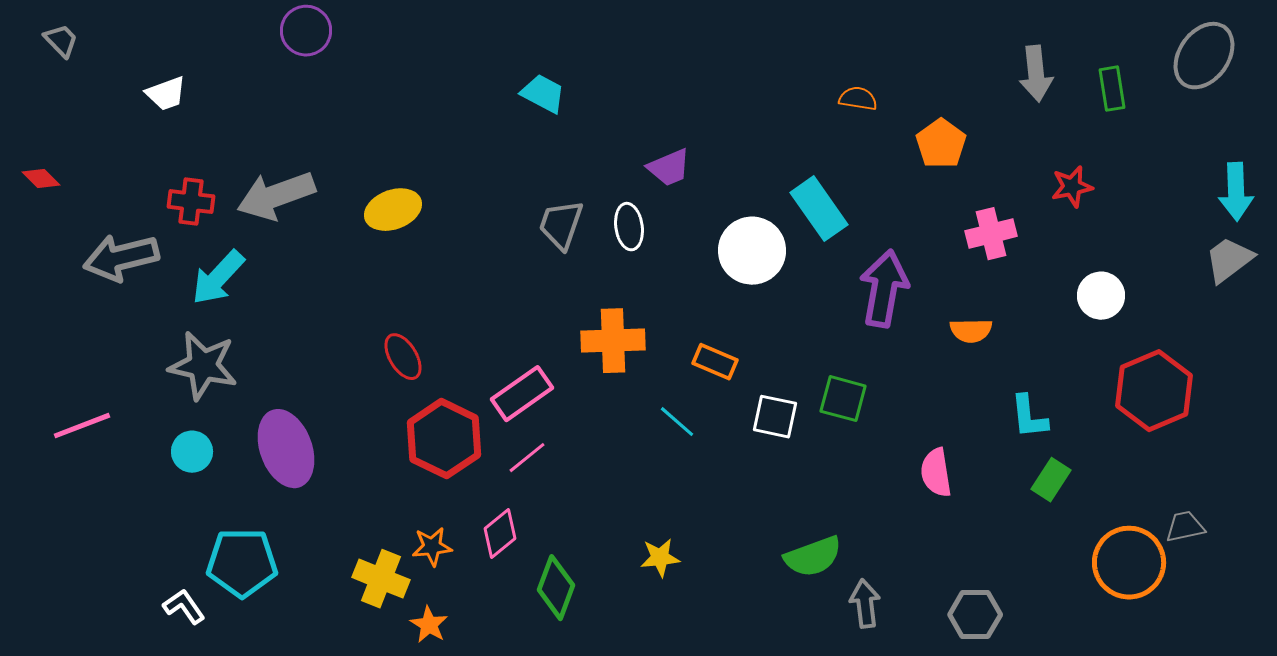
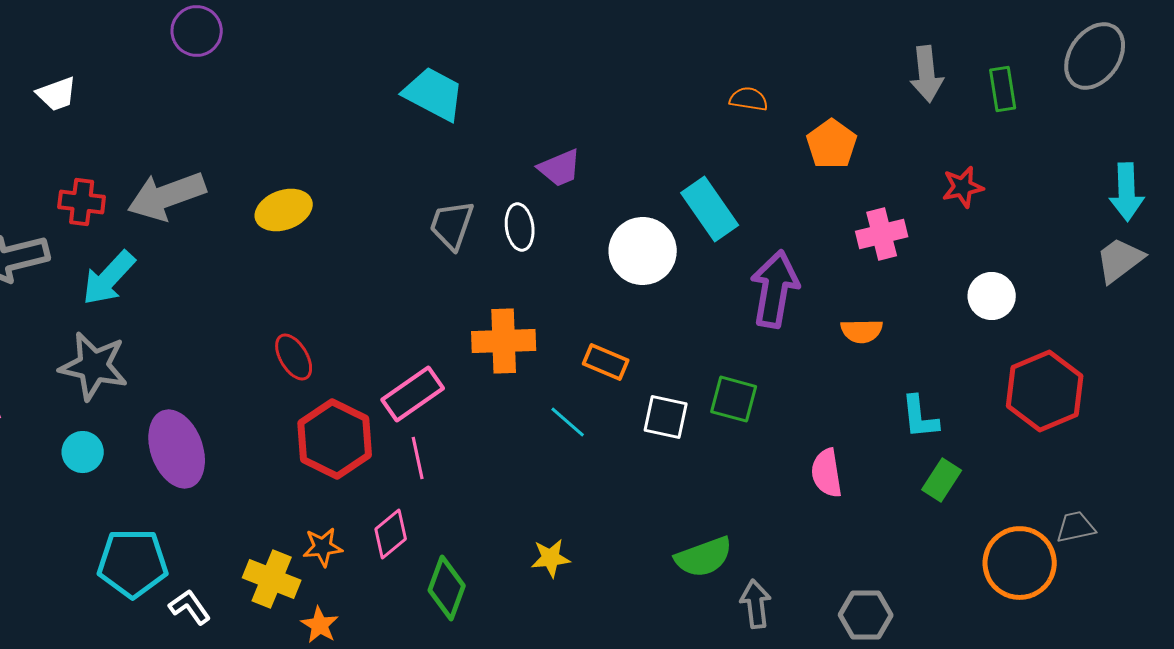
cyan trapezoid: (543, 94) -> (434, 94), size x1.4
pink line: (527, 458) -> (418, 458), turned -63
white L-shape: (184, 607) -> (190, 607), moved

